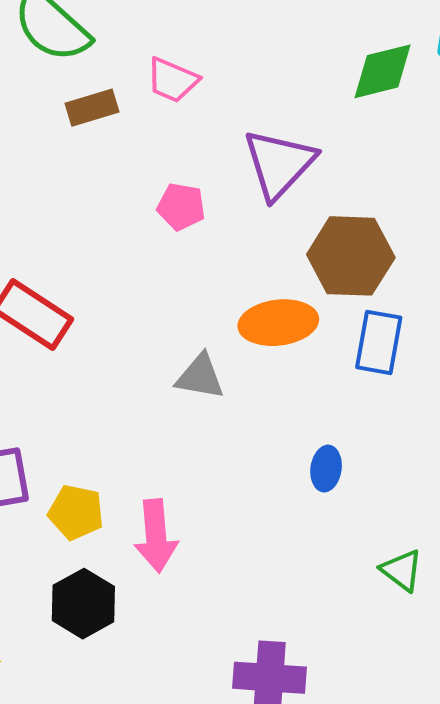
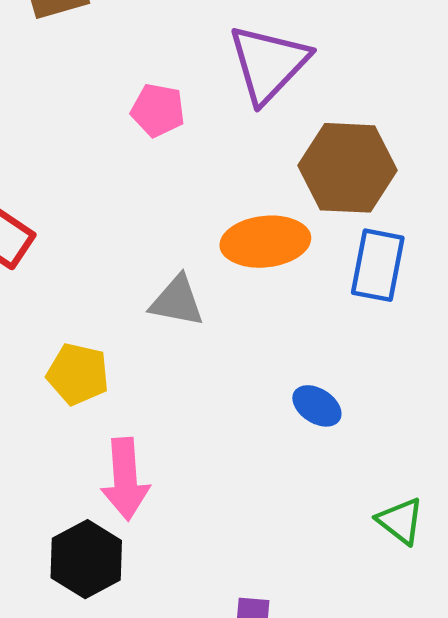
blue ellipse: (326, 469) -> (317, 406), turned -66
yellow pentagon: (76, 512) -> (78, 374), moved
black hexagon: (83, 604) -> (86, 559), moved

